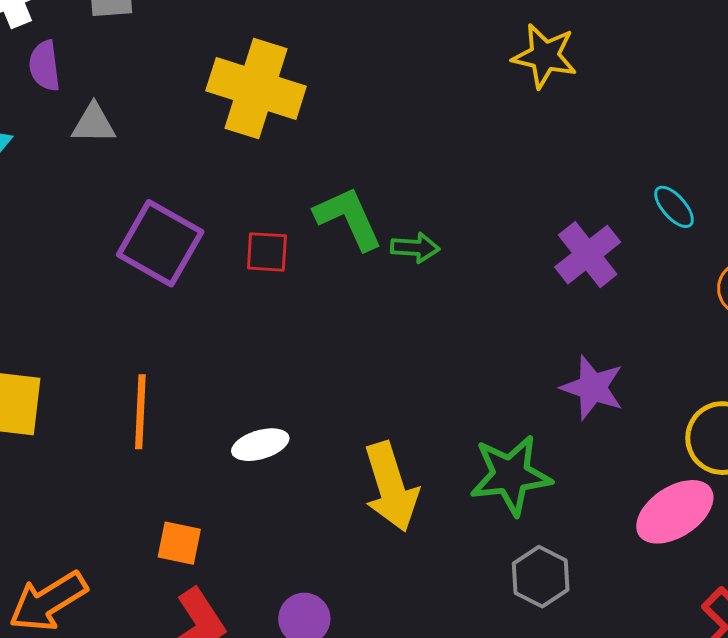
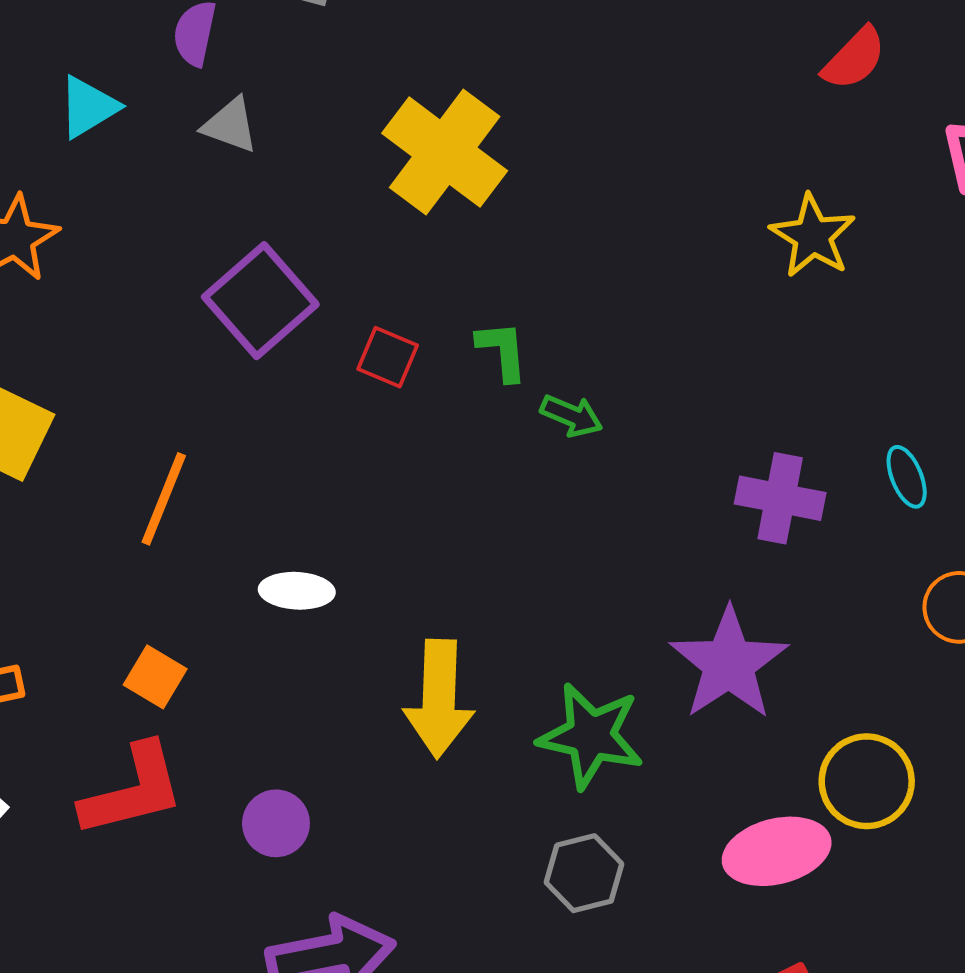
green L-shape: (348, 218) -> (502, 351), size x0.7
purple cross: (588, 255) -> (780, 498), turned 30
purple star: (592, 388) -> (729, 664), size x1.4

